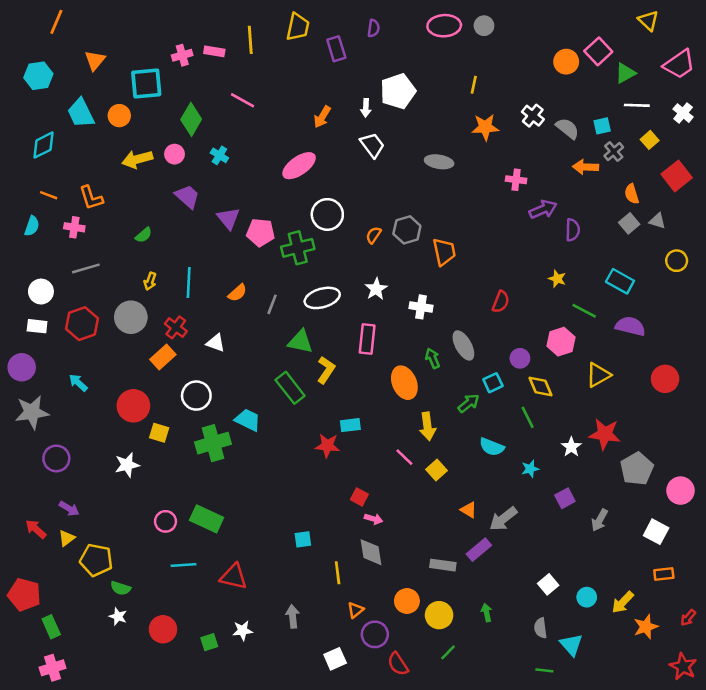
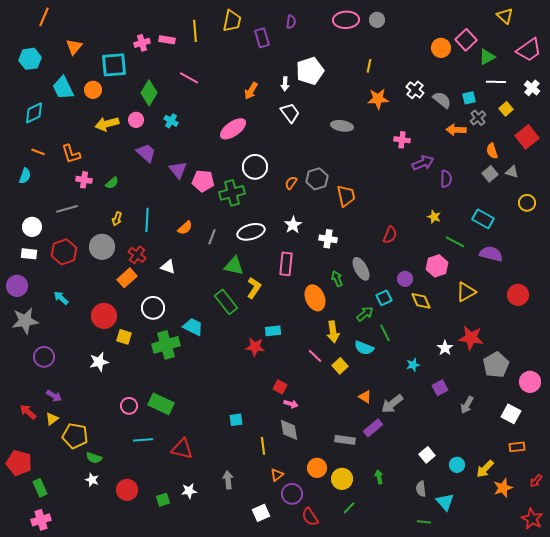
pink cross: (74, 227) -> (84, 180), moved
green line: (528, 417) -> (385, 333), moved
cyan semicircle: (492, 447) -> (364, 348), moved

